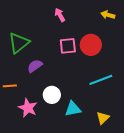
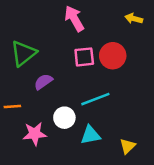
pink arrow: (60, 15) -> (74, 19), size x1.5
cyan line: (101, 80) -> (95, 99), moved
pink star: (28, 108) -> (35, 134), turned -30

